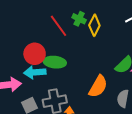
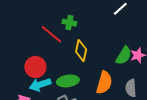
yellow diamond: (94, 25) -> (81, 51), moved
green ellipse: (55, 62) -> (68, 81), moved

